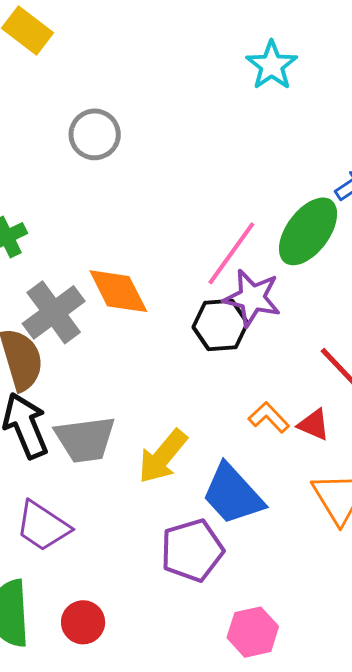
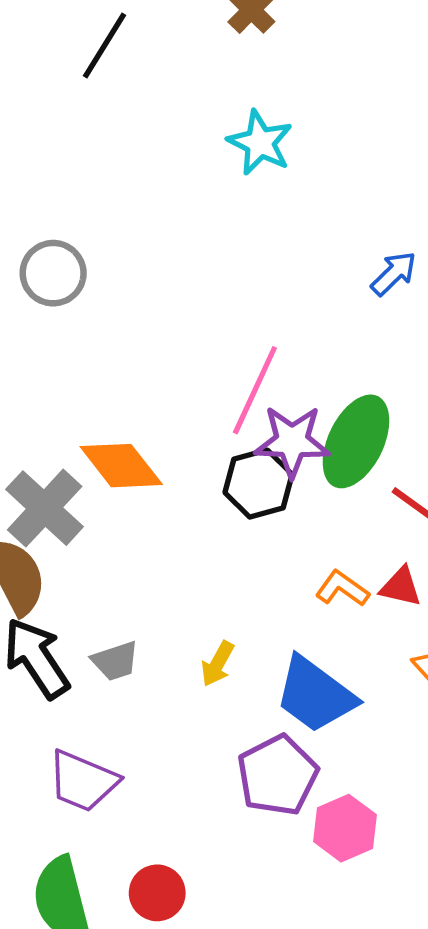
green ellipse: (308, 231) -> (356, 441), moved
gray trapezoid: (85, 439) -> (115, 661), size x0.6
yellow arrow: (163, 456) -> (218, 664), size x0.6
pink hexagon: (253, 632) -> (345, 828), moved

